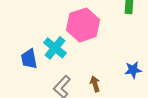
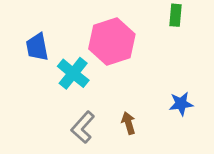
blue trapezoid: (29, 59) -> (37, 47), moved

